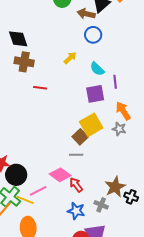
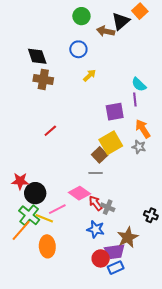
blue circle: (93, 35) -> (78, 49), moved
cyan semicircle: (97, 69) -> (139, 84), moved
red line: (40, 88) -> (50, 131), moved, turned -48
brown star: (115, 187) -> (128, 237), moved
gray cross: (101, 205) -> (108, 207), moved

